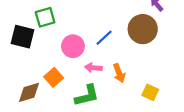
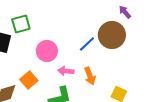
blue line: (104, 38) -> (87, 44), moved

